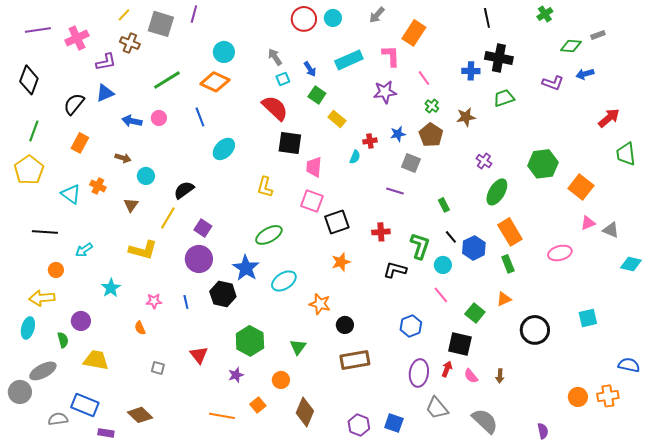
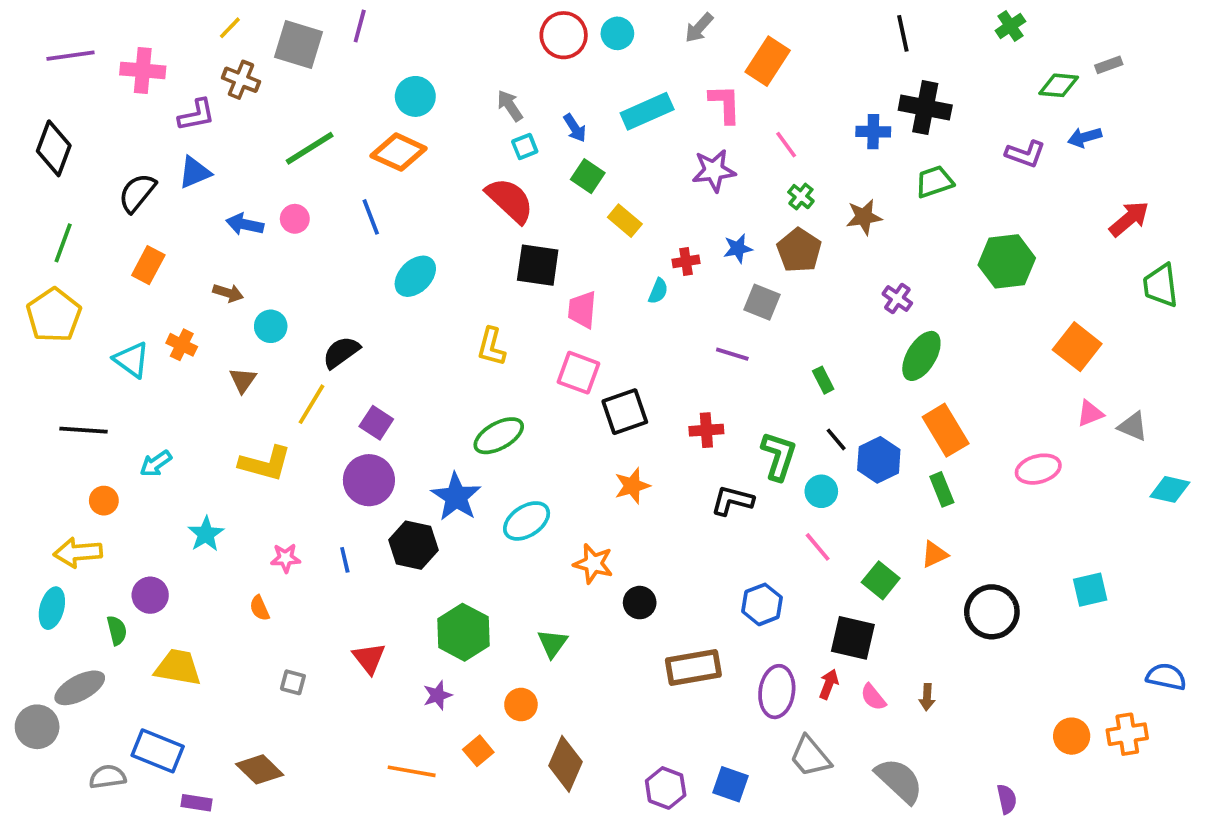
pink cross: (77, 38) -> (143, 70), turned 30
green hexagon: (543, 164) -> (1007, 261), moved
brown rectangle: (355, 360) -> (693, 667), moved

